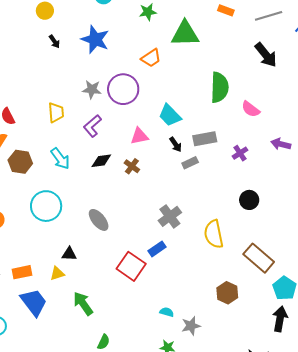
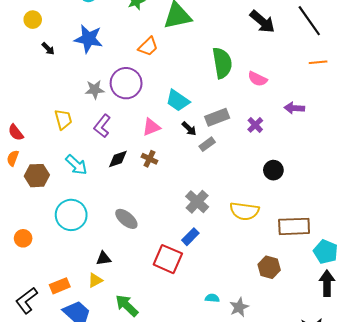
yellow semicircle: (214, 234) -> (244, 211), turned -60
brown rectangle: (259, 258) -> (294, 226), turned -32

